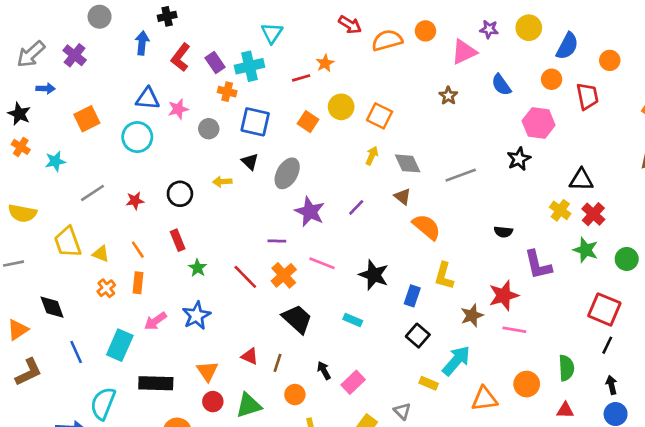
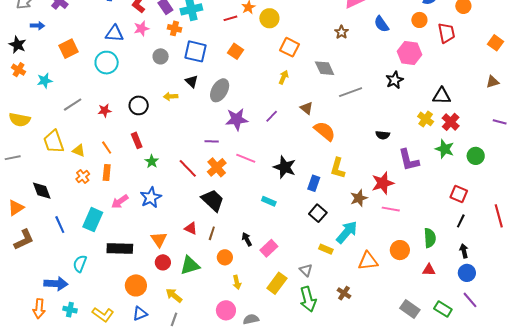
yellow circle: (341, 107) -> (269, 18), moved
pink star: (178, 109) -> (141, 28), moved
gray diamond: (408, 163) -> (325, 68), moved
purple star: (310, 212) -> (237, 119), turned -30
red square: (604, 309) -> (459, 194), size x0.7
black trapezoid: (297, 319) -> (213, 200), moved
cyan semicircle: (103, 403) -> (80, 264), size x0.7

